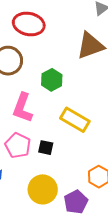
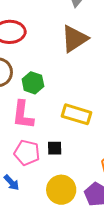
green hexagon: (52, 80) -> (33, 83), moved

